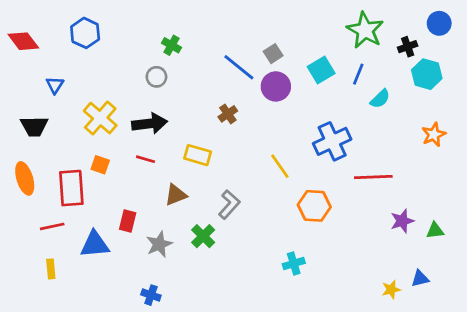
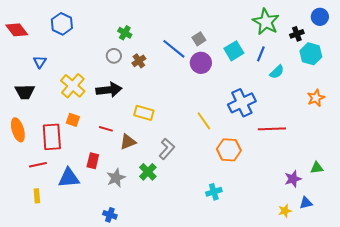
brown cross: (228, 114) -> (139, 61), moved
red line: (145, 159) -> (106, 129), moved
purple star: (402, 221) -> (293, 179), moved

